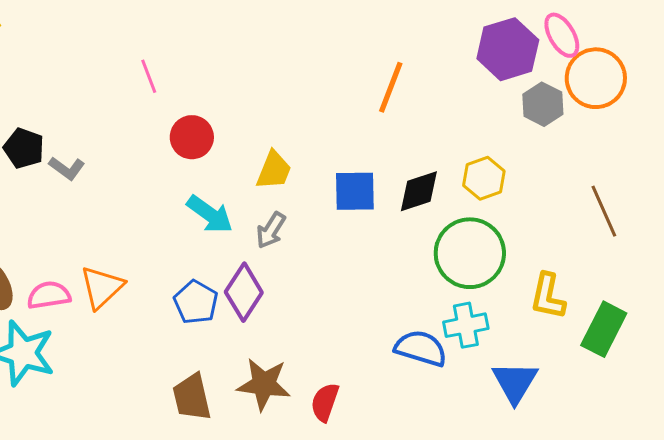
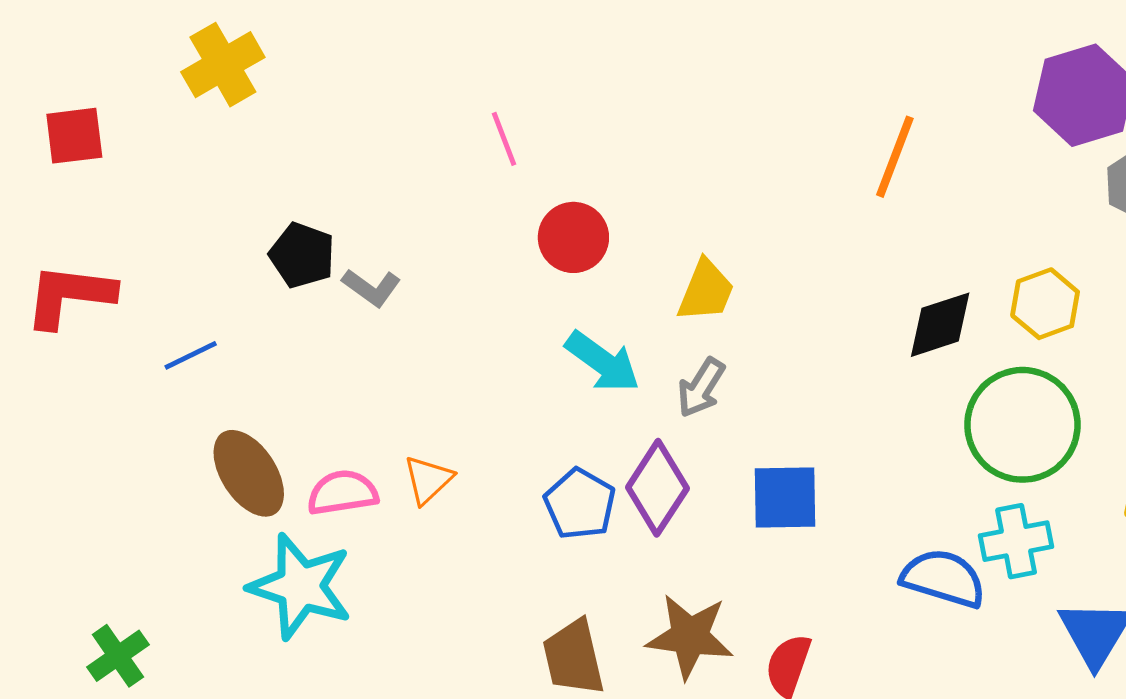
blue square: (355, 191) -> (785, 498), moved
orange triangle: (102, 287) -> (428, 480), size x0.7

